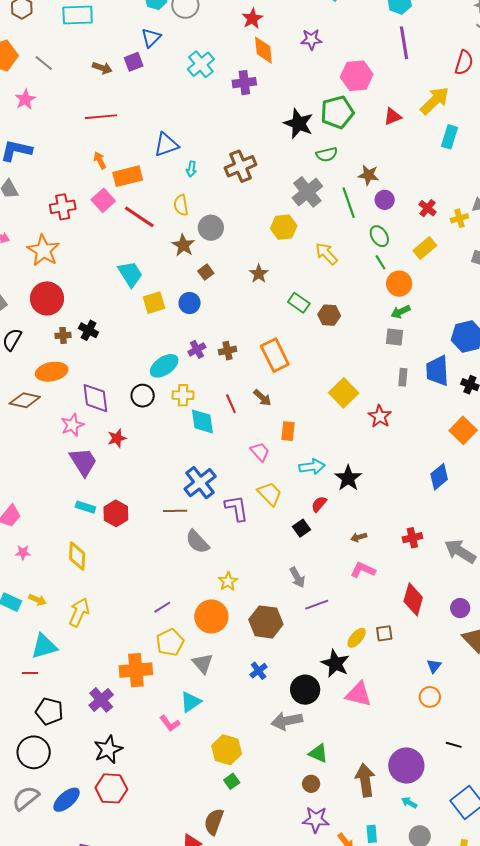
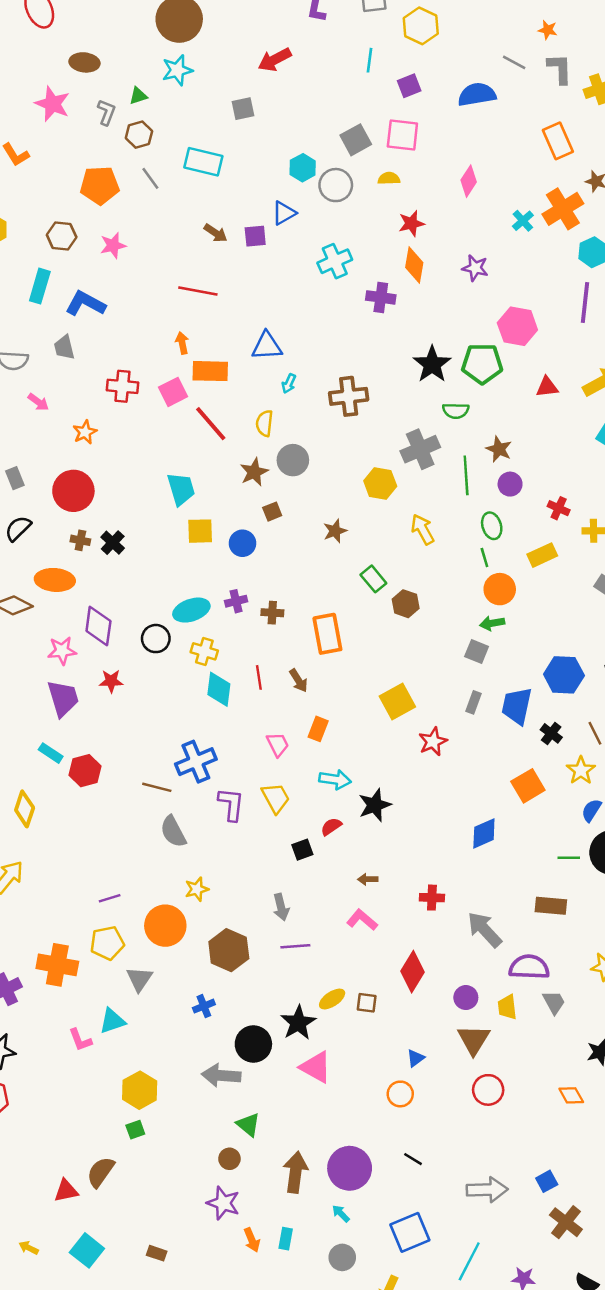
gray line: (44, 63) -> (150, 178), moved
red cross: (428, 208) -> (559, 508), turned -30
orange star: (43, 250) -> (85, 432), size x0.6

